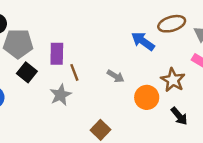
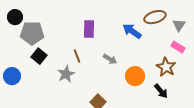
purple rectangle: (57, 54) -> (89, 29), moved
brown star: (173, 80) -> (166, 67), moved

